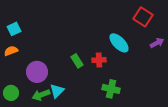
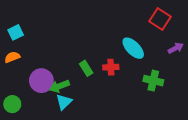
green cross: (111, 89) -> (153, 81), moved
green arrow: (41, 95) -> (59, 86), moved

